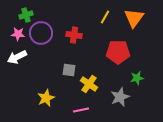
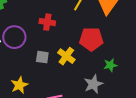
purple circle: (41, 33) -> (14, 37), moved
yellow cross: (89, 84) -> (66, 56), moved

